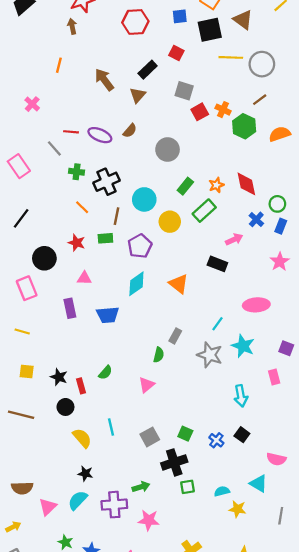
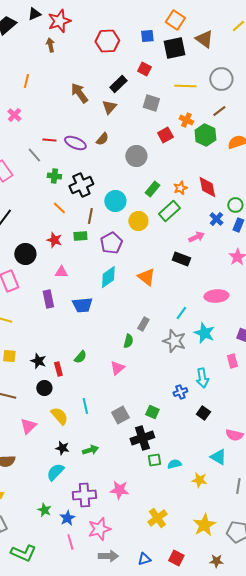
yellow line: (231, 57) -> (185, 86), moved
orange line: (59, 65) -> (26, 81), moved
red square: (200, 112) -> (165, 135), moved
blue cross: (216, 440) -> (180, 392), moved, turned 32
green arrow: (141, 487) -> (90, 450), moved
cyan semicircle: (222, 491) -> (174, 464), moved
purple cross: (114, 505) -> (84, 495), moved
pink triangle: (48, 507) -> (28, 426), moved

